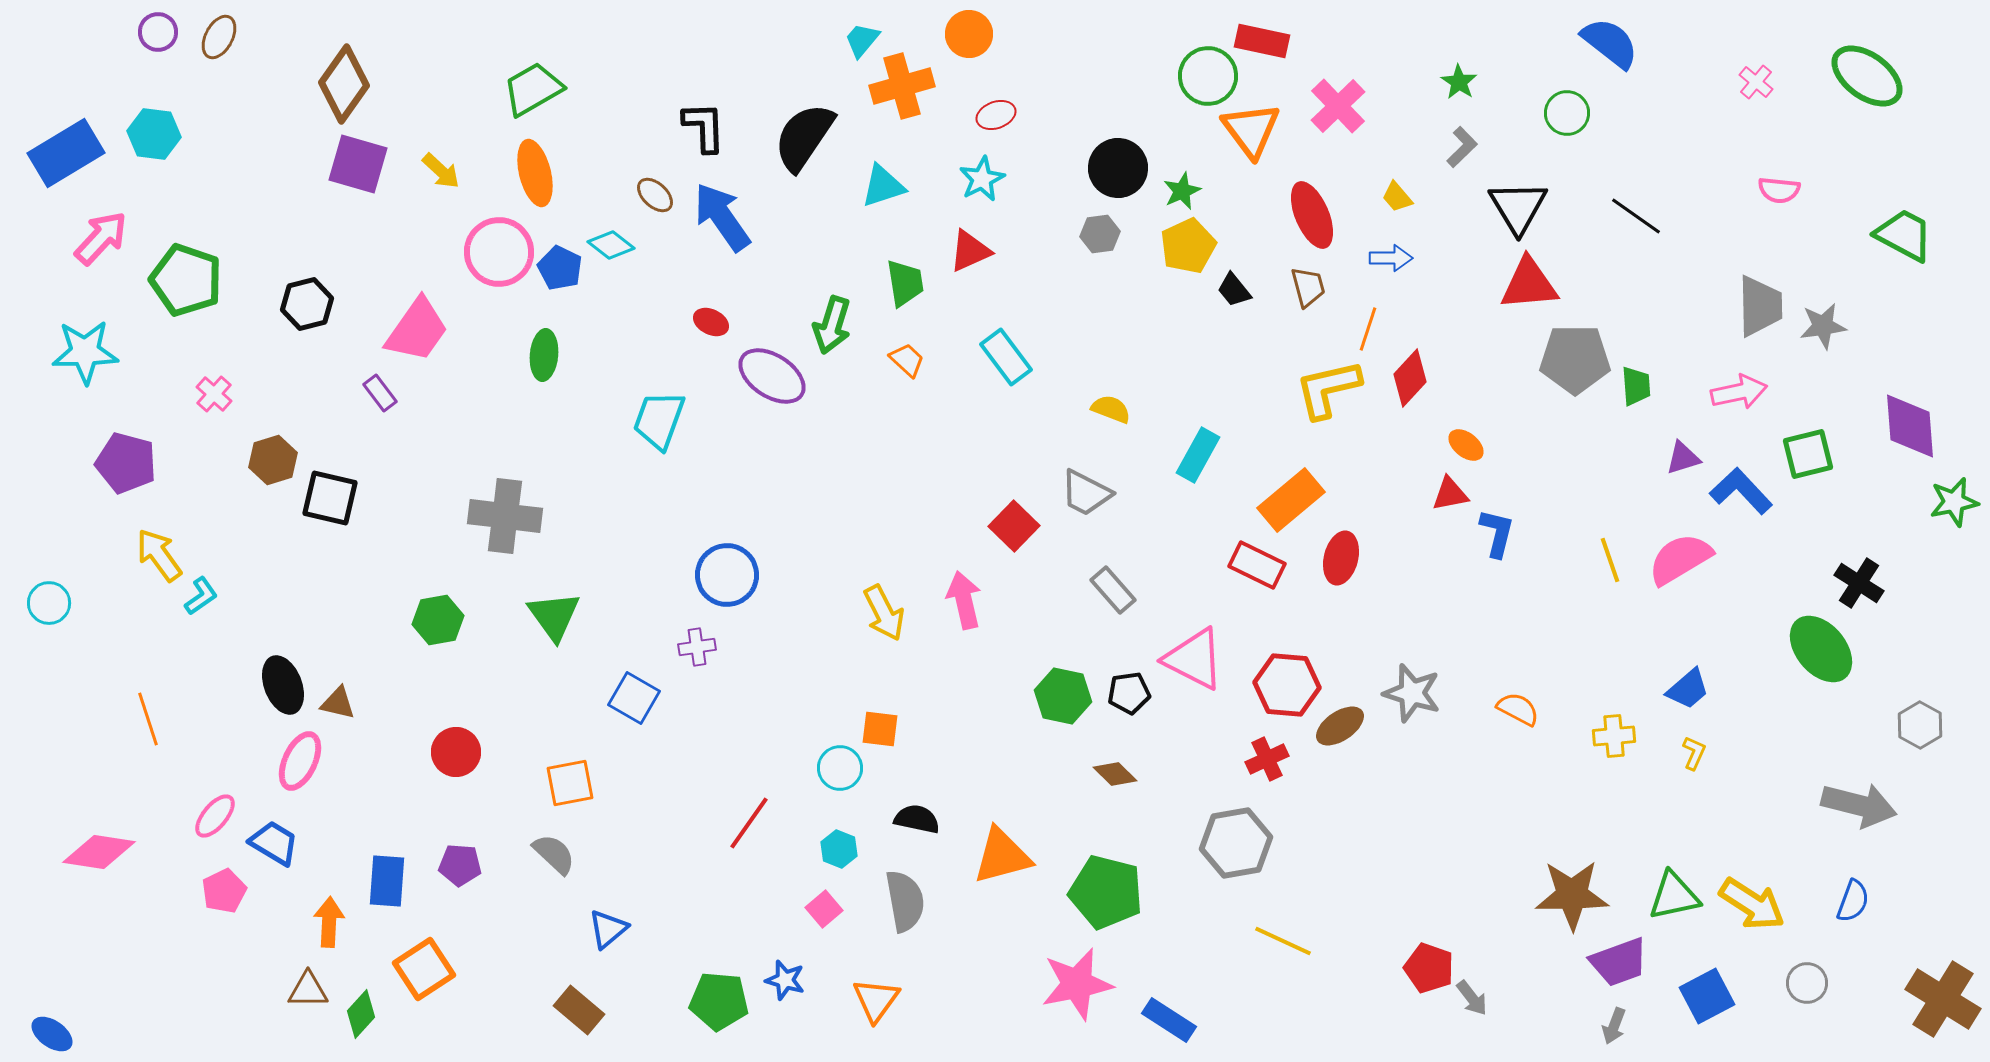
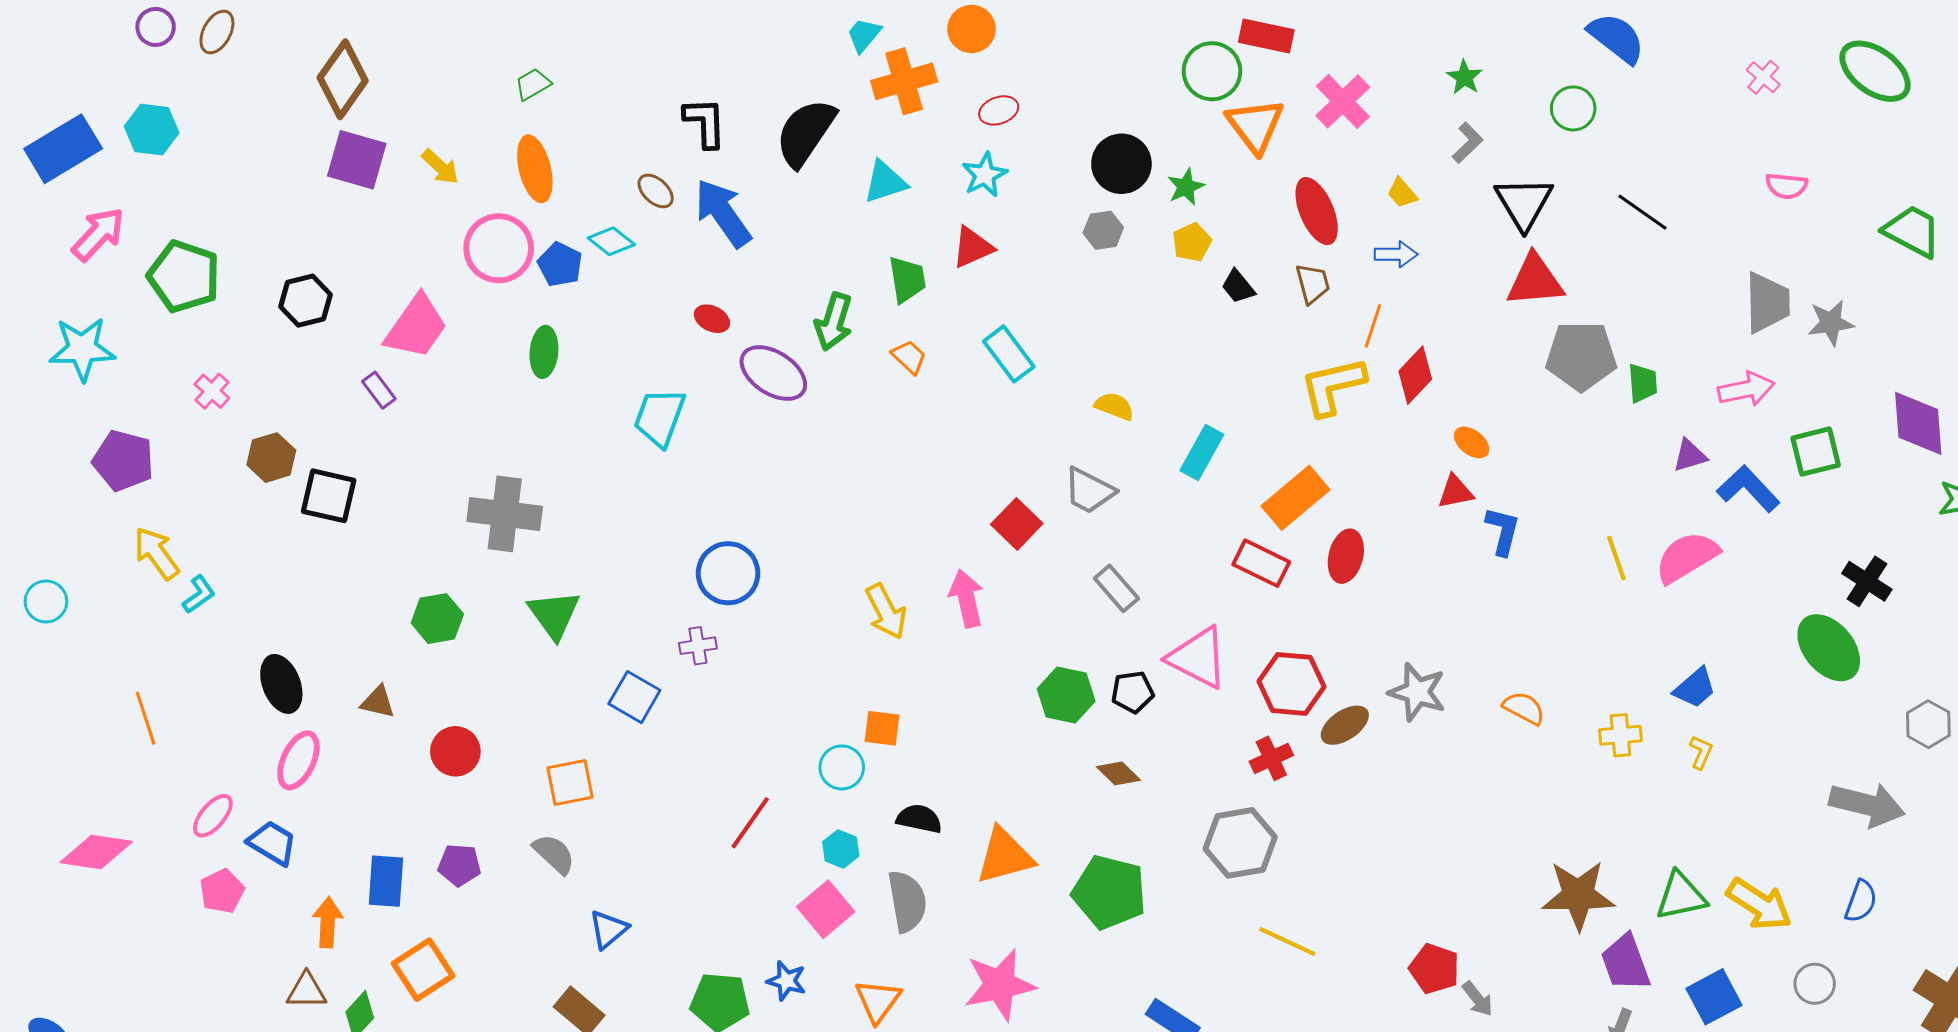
green trapezoid: (533, 89) -> (533, 84), size x0.6
yellow pentagon: (1188, 246) -> (1192, 242), size x0.7
brown triangle: (338, 703) -> (378, 702), moved
pink square: (824, 909) -> (826, 909), size x1.5
purple trapezoid: (1619, 962) -> (1625, 963), turned 90
pink star: (1077, 984) -> (1000, 985), moved

